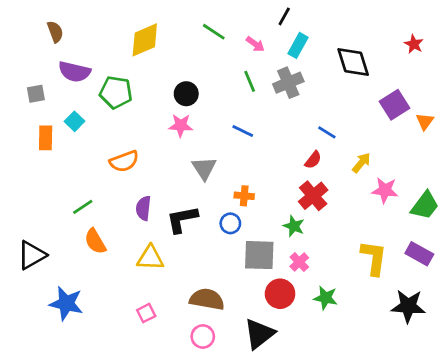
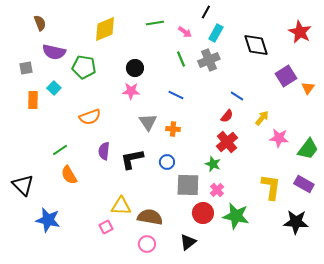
green line: (214, 32) -> (155, 23), turned -42
red star: (414, 44) -> (300, 32), size x1.6
orange cross: (244, 196) -> (173, 129), moved
black triangle: (32, 255) -> (23, 185), turned -45
yellow triangle: (150, 258) -> (121, 206), moved
green star: (326, 298) -> (236, 216), size x1.5
black triangle: (259, 334) -> (188, 242), size x0.7

